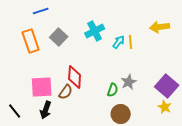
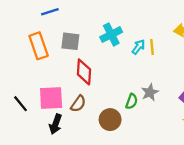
gray square: (59, 37) -> (70, 41), turned -36
red diamond: (75, 77) -> (84, 72), moved
black line: (15, 111) -> (20, 104), moved
brown circle: (121, 114) -> (110, 120), moved

